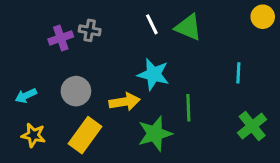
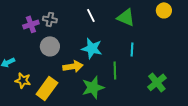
green triangle: (188, 27) -> (126, 17), moved
cyan line: (238, 73) -> (132, 49), moved
gray circle: (76, 91) -> (50, 46), moved
yellow star: (33, 135) -> (23, 80), moved

